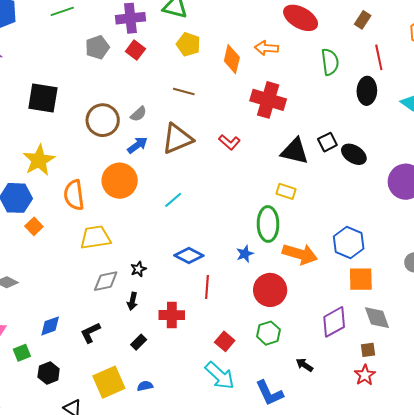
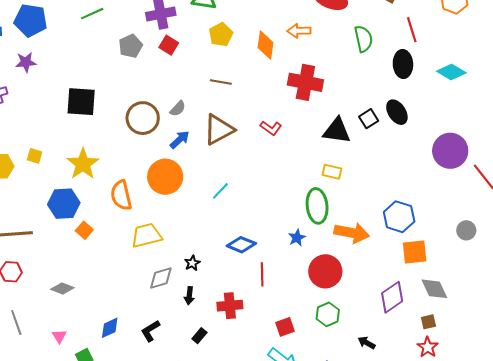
yellow pentagon: (188, 44) -> (221, 35), turned 30
black ellipse: (354, 154) -> (397, 112), moved, turned 30
red square: (225, 341) -> (285, 327), turned 36

